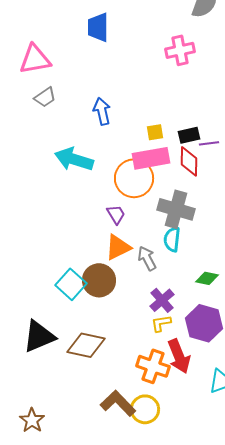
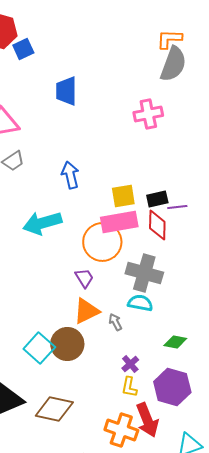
yellow square: (155, 132) -> (123, 196), size x1.4
cyan arrow: (74, 159) -> (42, 223), turned -33
cyan semicircle: (172, 239) -> (140, 303), turned 95
gray arrow: (147, 258) -> (115, 322), size x0.7
purple cross: (162, 300) -> (130, 364), size x0.7
yellow L-shape: (161, 323) -> (129, 387), turned -70

